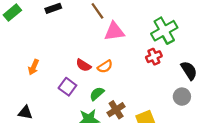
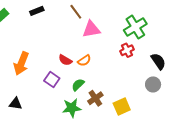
orange arrow: (34, 67) -> (21, 63), size x1.6

